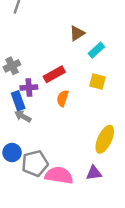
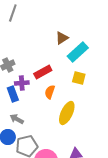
cyan rectangle: (96, 50) -> (78, 52), size x1.5
gray arrow: (23, 116) -> (17, 119), moved
yellow ellipse: (105, 139) -> (67, 113), moved

